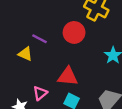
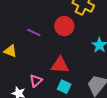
yellow triangle: (25, 54) -> (10, 51), moved

